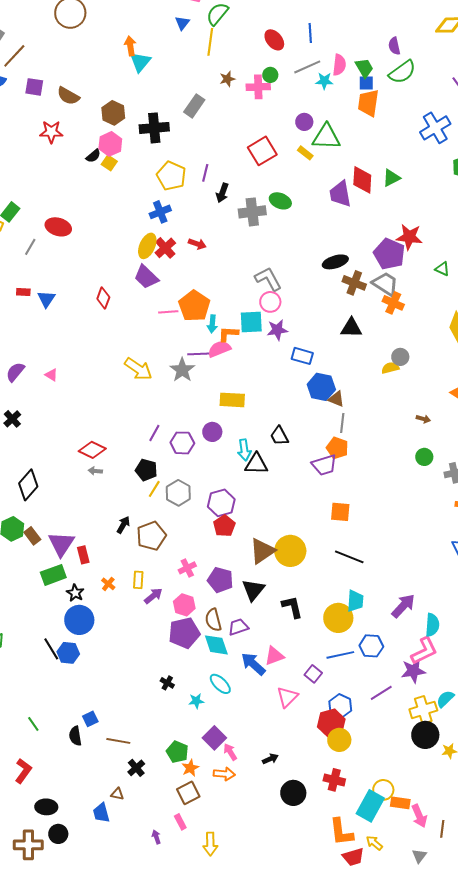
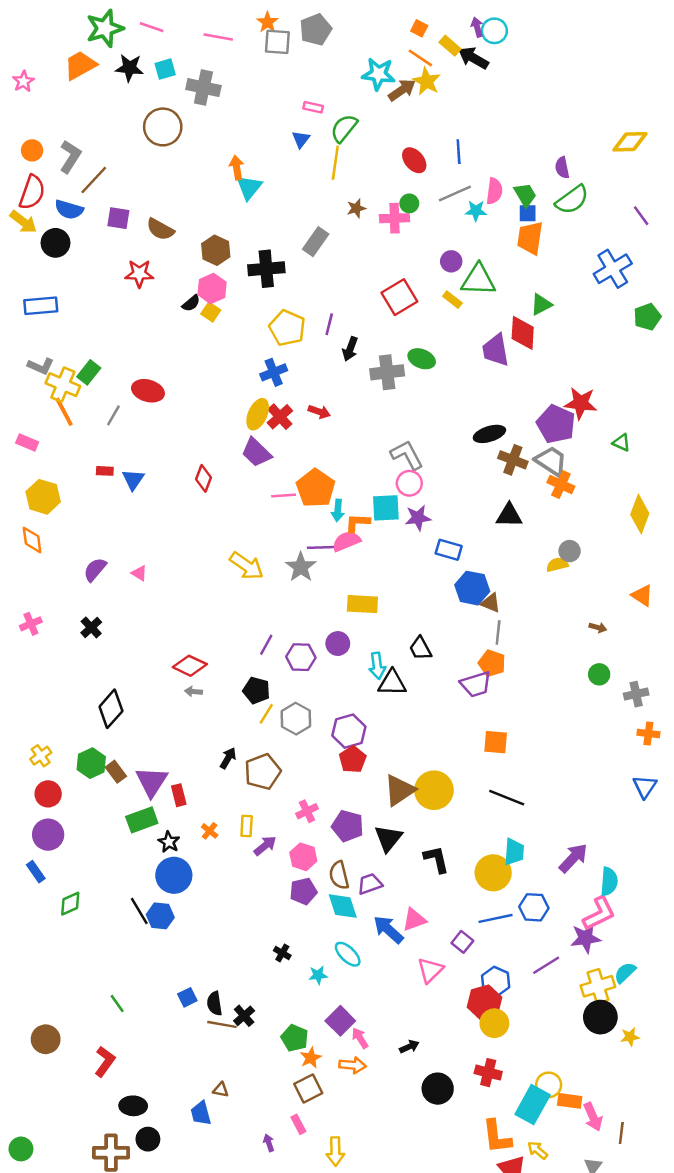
green triangle: (391, 178) -> (541, 304), moved
purple pentagon: (184, 633) -> (303, 891), size x0.7
black semicircle: (75, 736) -> (215, 1003), moved
black cross: (136, 768) -> (244, 1016), moved

